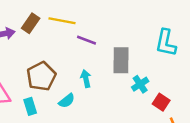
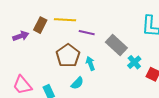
gray rectangle: (121, 60) -> (116, 45), turned -40
brown pentagon: (41, 76) -> (68, 56), moved

